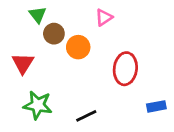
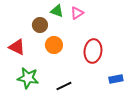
green triangle: (38, 15) -> (57, 11), moved, turned -32
orange circle: (78, 47) -> (54, 45), moved
red triangle: (23, 63) -> (17, 47), turned -36

